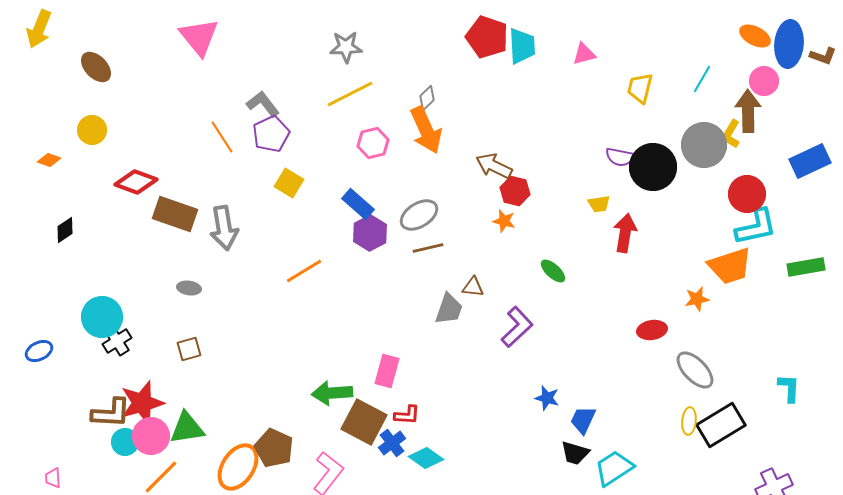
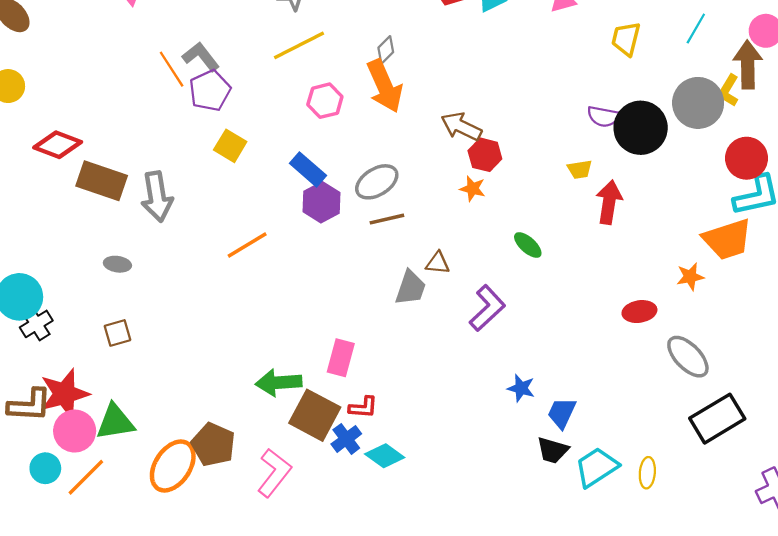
orange line: (222, 137) -> (172, 69), moved
yellow ellipse: (689, 421) -> (647, 473), moved
cyan circle: (125, 442) -> (45, 468), moved

